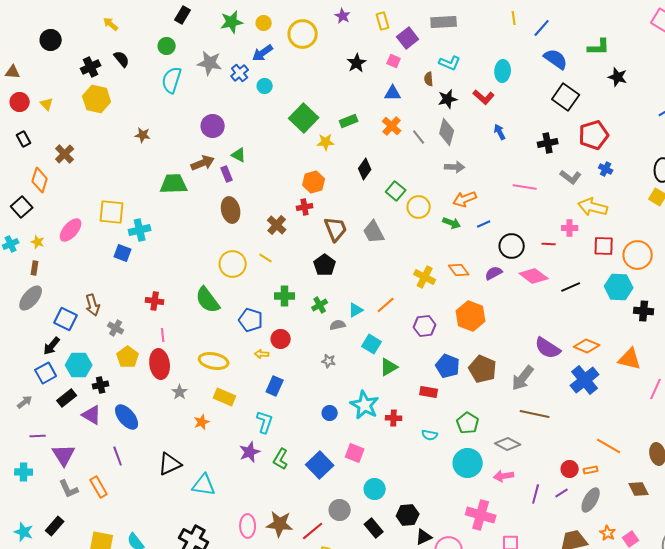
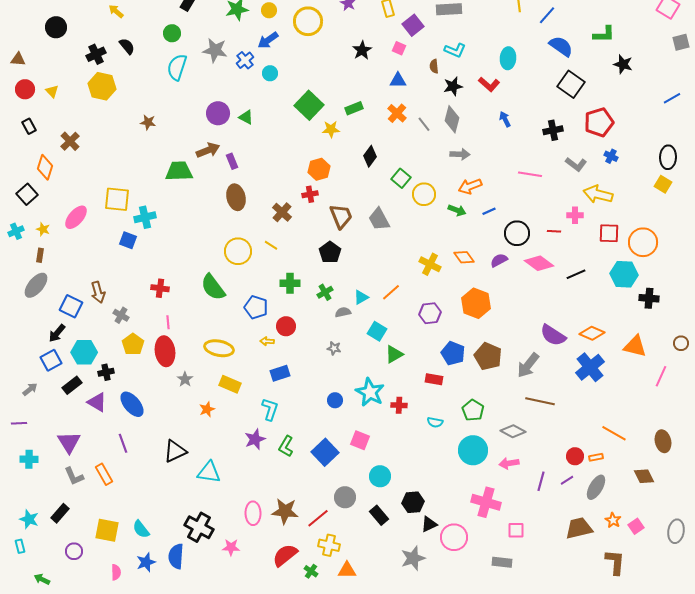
green triangle: (239, 155) -> (246, 117), moved
blue rectangle: (275, 386) -> (280, 373), turned 48
purple line: (38, 436) -> (19, 423), moved

